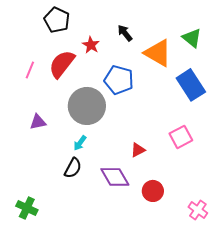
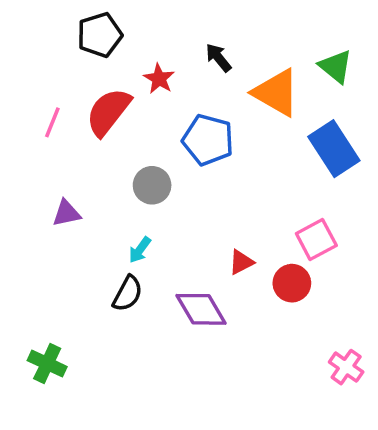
black pentagon: (57, 20) -> (100, 35), turned 30
gray circle: (87, 106) -> (152, 185), size x0.6
red circle: (153, 191) -> (292, 283), moved

